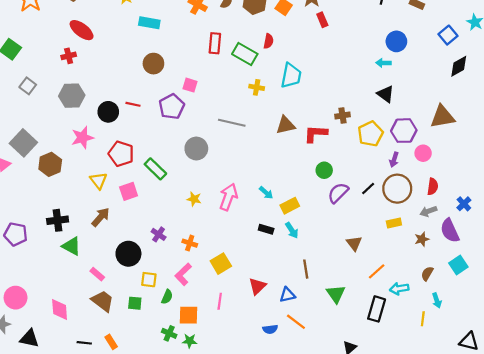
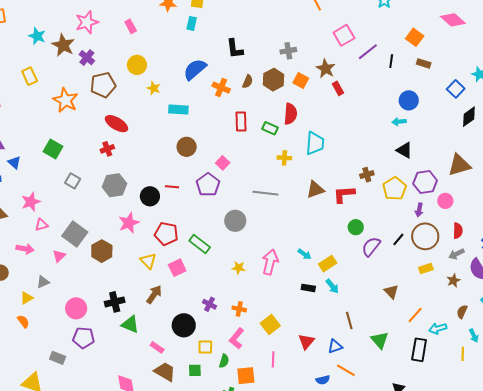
red semicircle: (269, 41) -> (290, 114), size x1.5
green rectangle: (245, 54) -> (270, 128), size x0.7
pink square: (190, 85) -> (223, 163), turned 32
purple pentagon: (16, 234) -> (84, 338), moved
pink circle: (16, 298) -> (76, 308), moved

